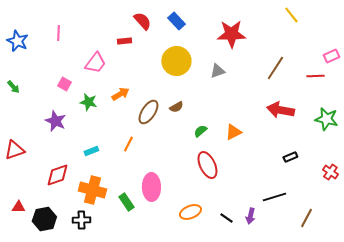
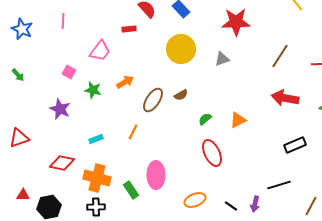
black rectangle: (290, 157) -> (295, 145), size x1.5
red diamond: (57, 175) -> (62, 163), turned 30
black cross: (81, 220) -> (96, 207), moved

